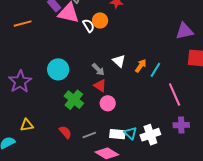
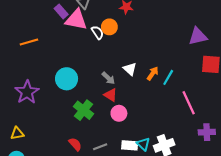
orange line: (23, 24) -> (29, 42), moved
yellow triangle: (27, 125) -> (17, 133), moved
purple cross: (181, 125) -> (207, 132), moved

